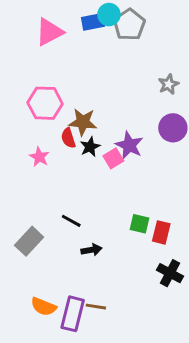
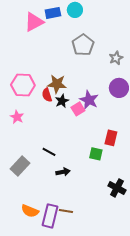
blue rectangle: (93, 22) -> (53, 13), moved
gray pentagon: (129, 25) -> (83, 45), moved
pink hexagon: (45, 103) -> (23, 85), moved
pink star: (39, 157) -> (17, 117), moved
red rectangle: (161, 232) -> (111, 138), moved

